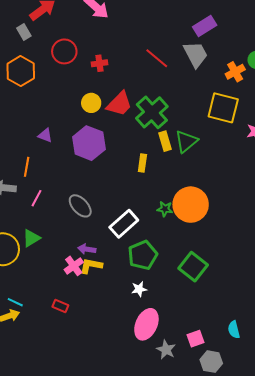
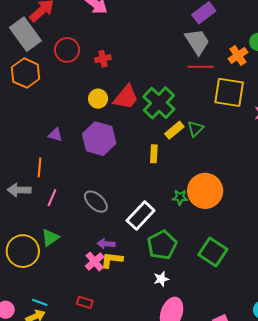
gray rectangle: (24, 32) -> (25, 34), size x2.0
red line: (157, 58) -> (201, 67), moved, turned -35
yellow rectangle: (165, 141) -> (174, 130), turned 72
green triangle: (186, 141) -> (195, 129), size x0.7

